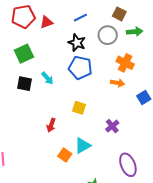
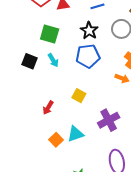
green square: (24, 54) -> (50, 34), moved, turned 30
blue pentagon: (80, 68) -> (88, 56), turned -30
purple cross: (112, 126) -> (109, 120), size x1.5

